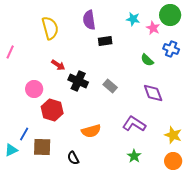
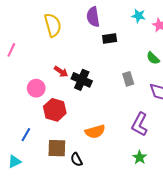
red arrow: (58, 65) -> (61, 72), moved
gray rectangle: (110, 86) -> (128, 79), moved, turned 32
purple L-shape: (134, 124) -> (140, 124), turned -95
brown square: (42, 147) -> (57, 148), moved
cyan triangle: (11, 150) -> (14, 162), moved

